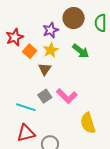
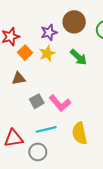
brown triangle: (45, 69) -> (19, 78), moved, turned 40
cyan line: (26, 107) -> (46, 129), moved, turned -36

